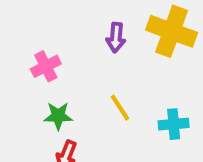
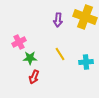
pink cross: (46, 66) -> (19, 42), moved

